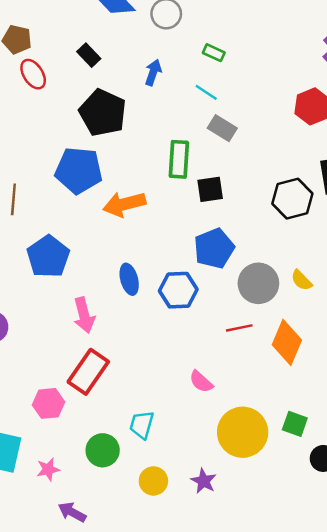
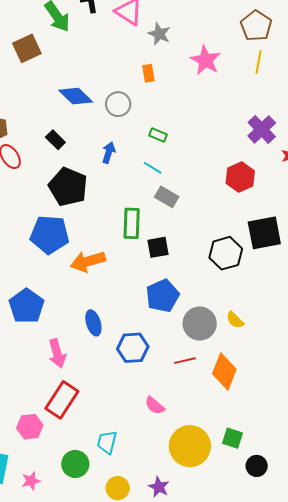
blue hexagon: (178, 290) -> (133, 348), moved

